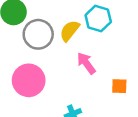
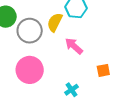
orange square: (119, 86) -> (103, 70), moved

